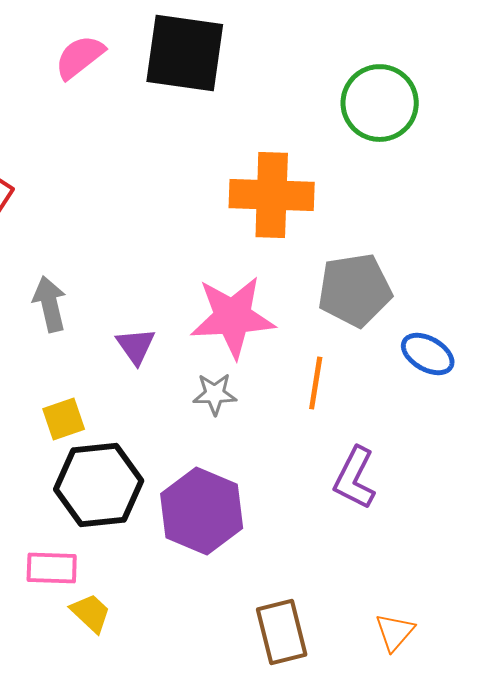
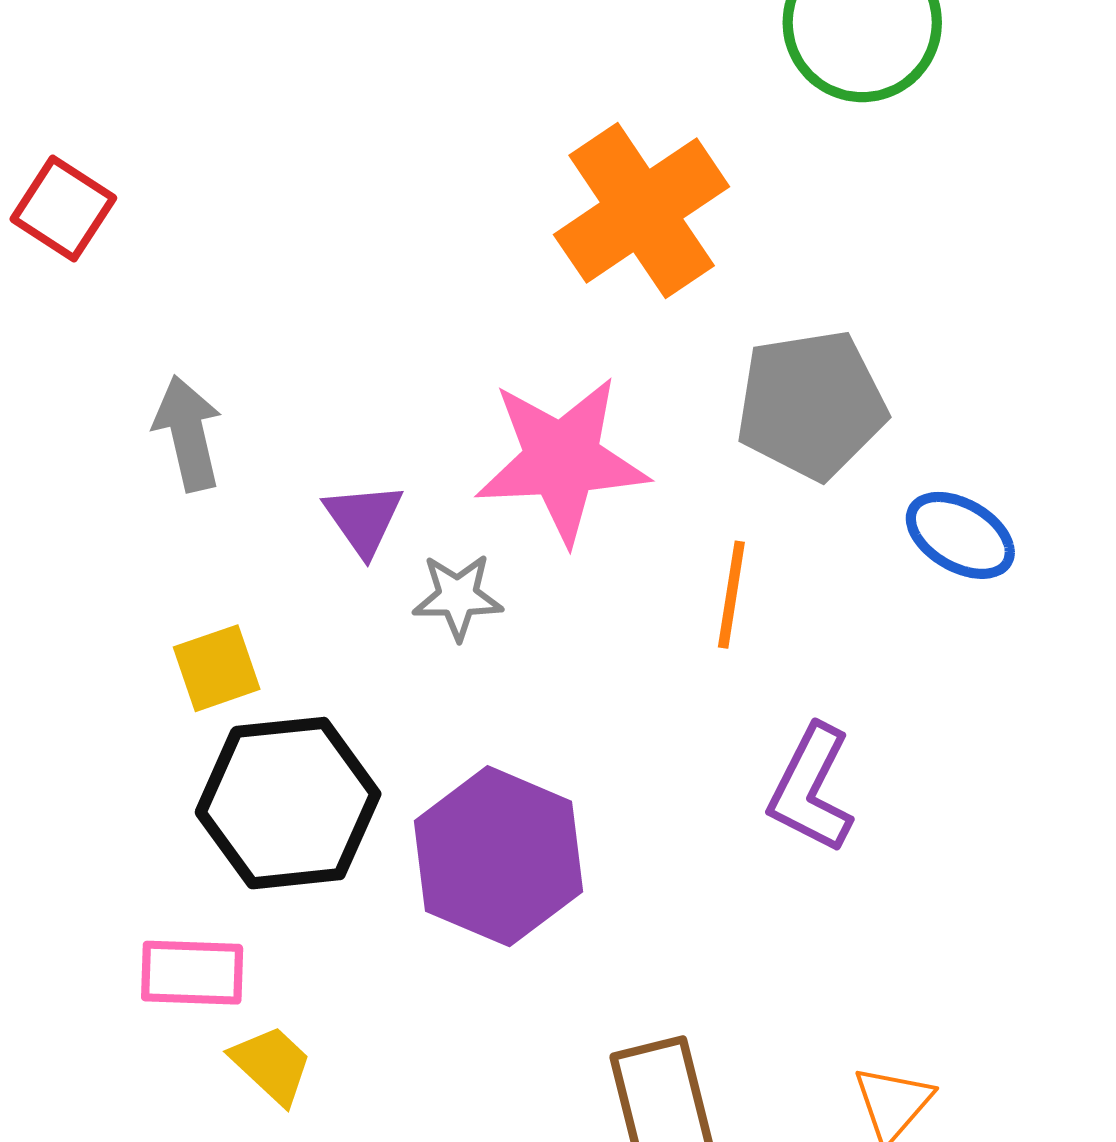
orange cross: (272, 195) -> (642, 211), turned -36
gray star: (215, 394) -> (458, 597), moved

